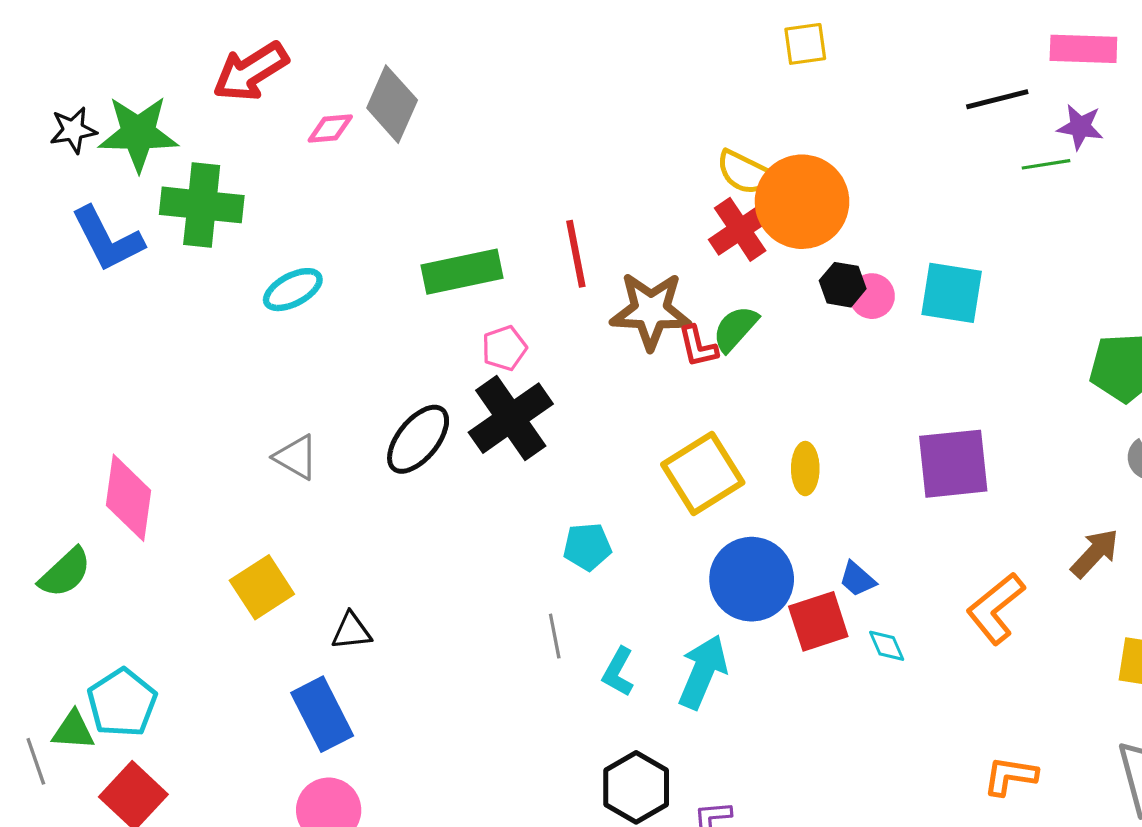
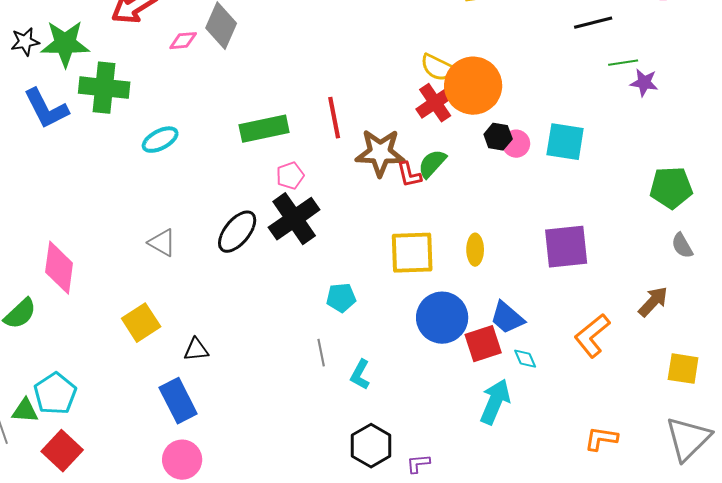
purple star: (1080, 127) -> (644, 83), moved
yellow square: (703, 473) -> (412, 253), turned 30
blue trapezoid: (857, 579) -> (507, 318), size x1.5
cyan arrow: (703, 672) -> (495, 402), moved

